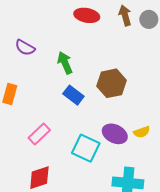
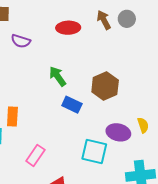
purple semicircle: (25, 48) -> (21, 41), moved
yellow semicircle: (142, 132) -> (143, 125), turned -77
pink rectangle: (39, 134) -> (35, 155), moved

